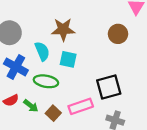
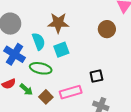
cyan square: (68, 59) -> (61, 50), turned -35
black square: (109, 87) -> (96, 76), size x0.6

